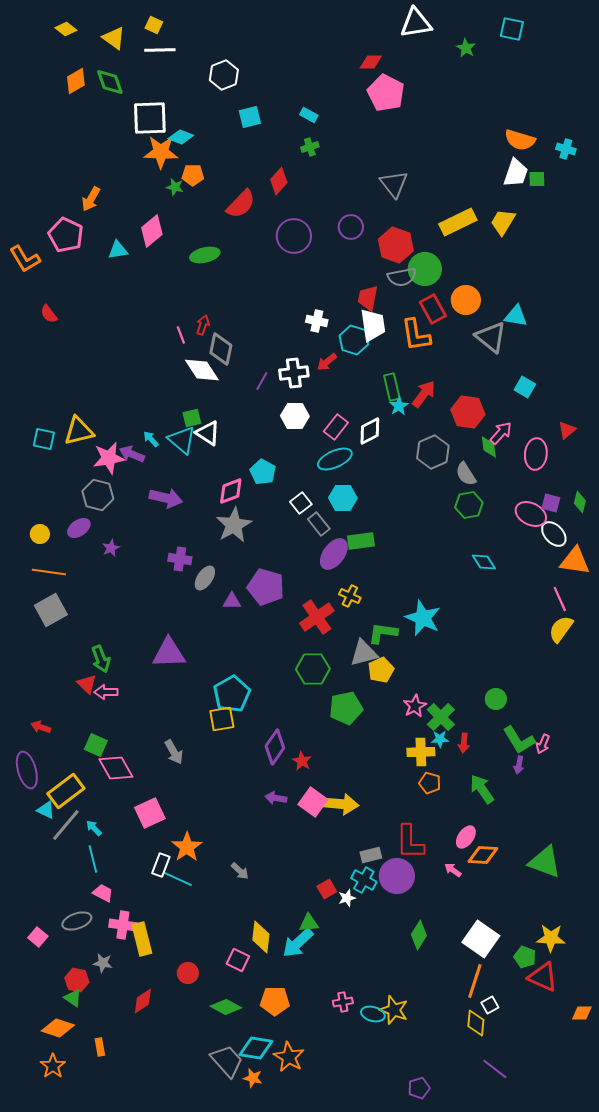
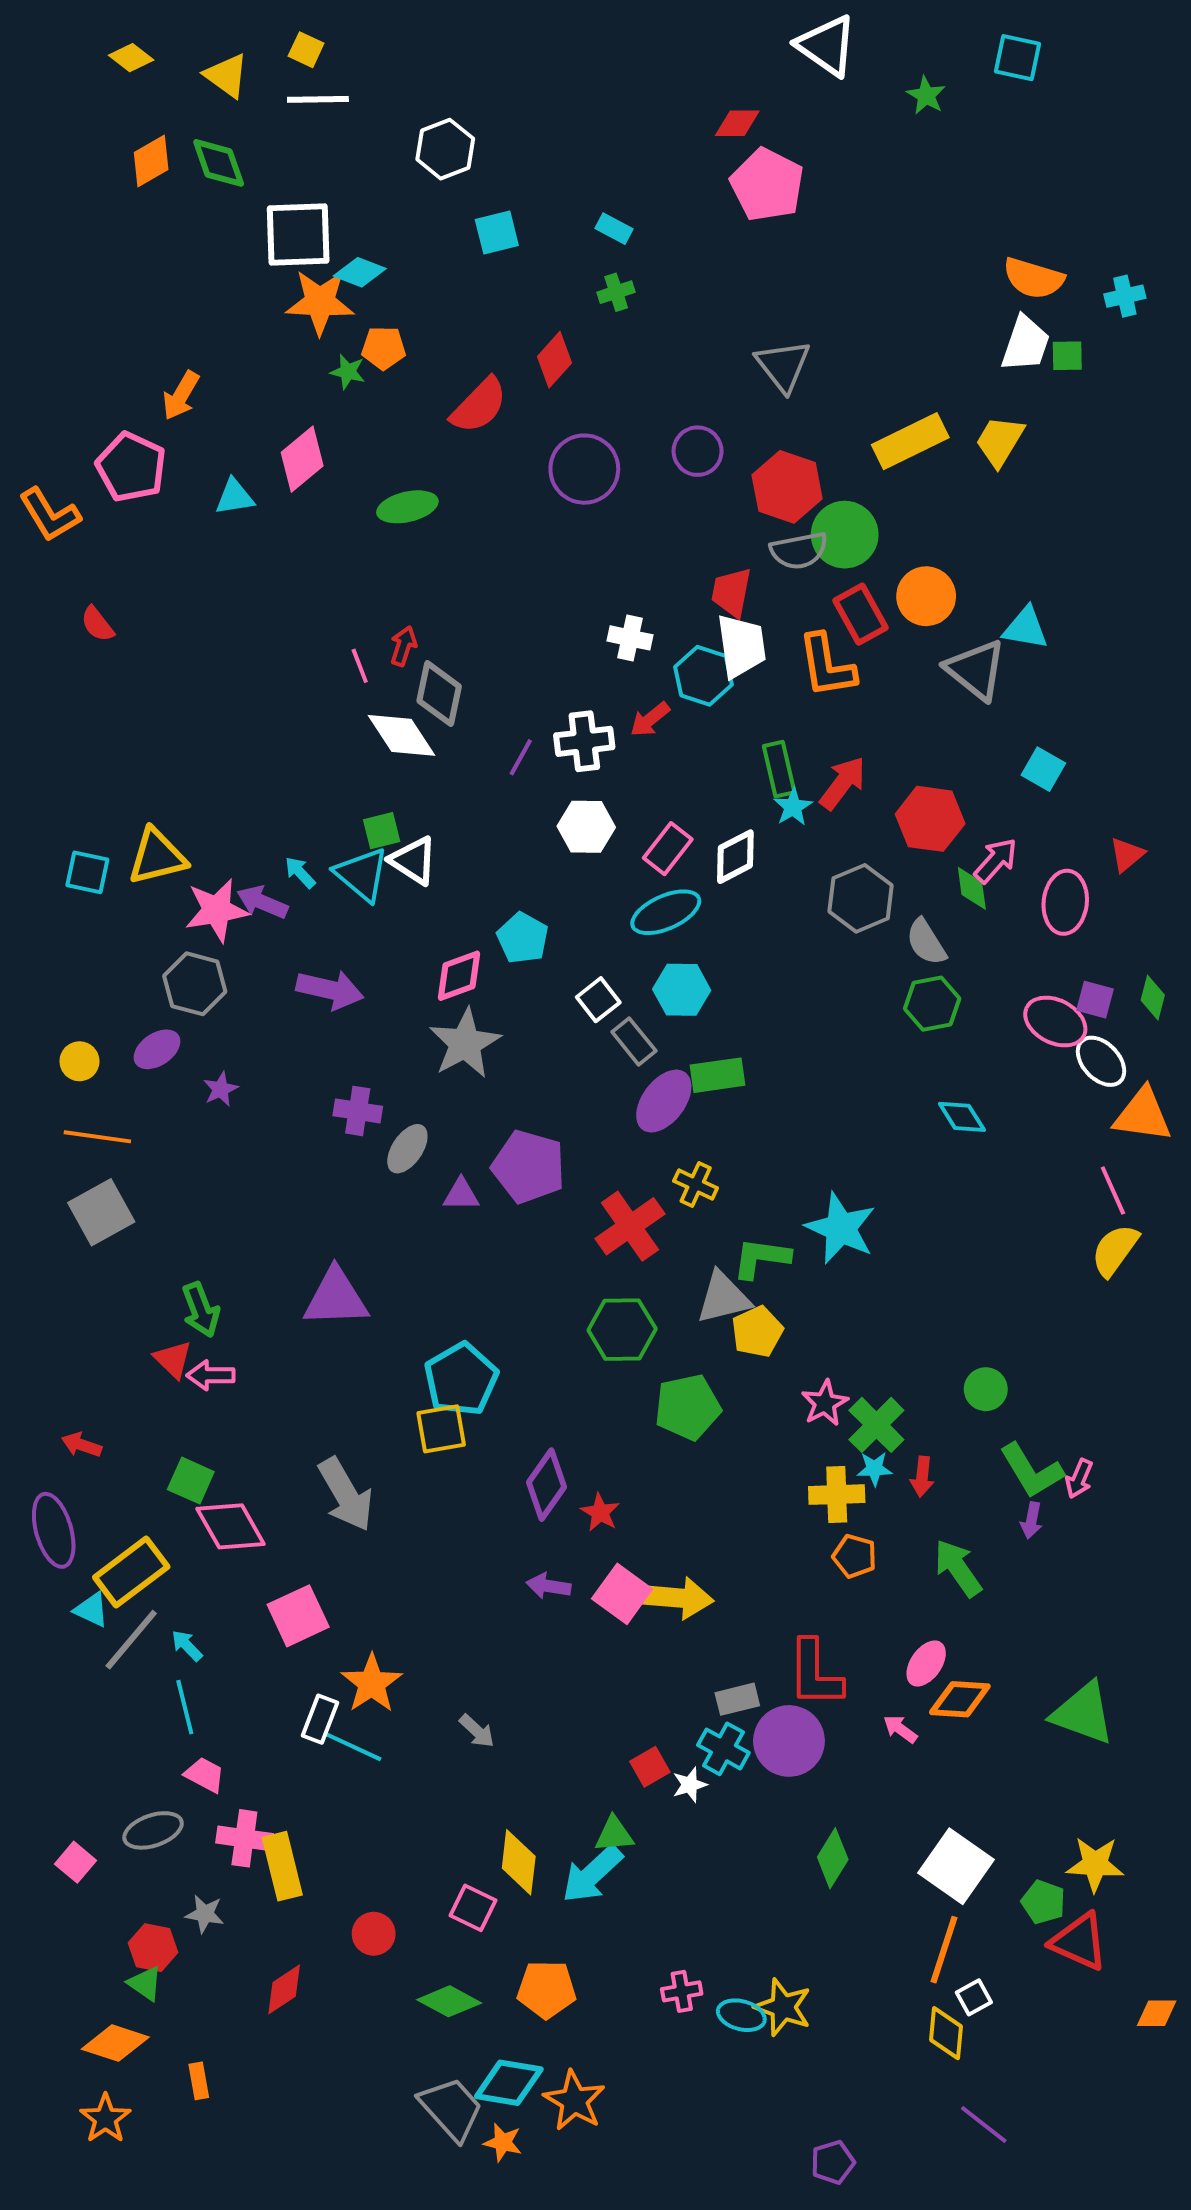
white triangle: (416, 23) -> (827, 46), turned 44
cyan cross: (566, 149) -> (1125, 296), turned -30
gray arrow: (174, 752) -> (346, 1495), size x1.5

